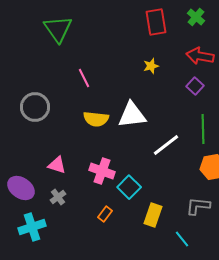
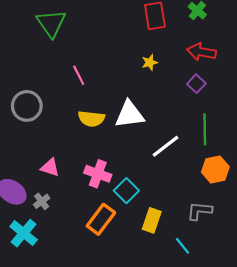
gray cross: (58, 197) -> (42, 201), moved
orange rectangle: (105, 214) -> (101, 219), size x1.8
cyan cross: (32, 227) -> (24, 233), turned -32

